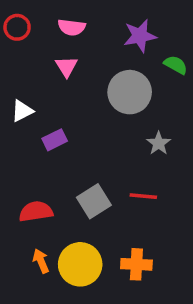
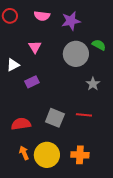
purple star: (140, 36) -> (71, 21), moved
green semicircle: (176, 65) -> (99, 45), moved
pink triangle: (67, 67) -> (35, 47), moved
gray square: (94, 201) -> (55, 118), turned -36

